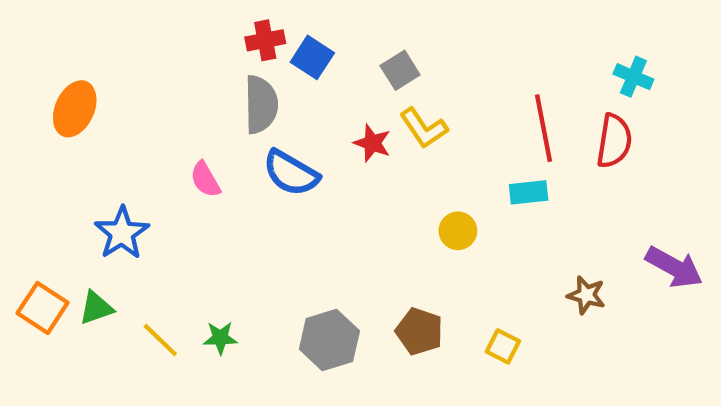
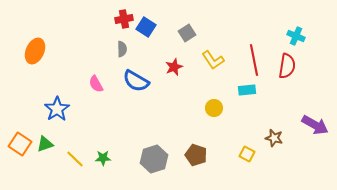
gray semicircle: (261, 105) -> (122, 49), size x0.6
yellow L-shape: (424, 128) -> (213, 60), moved
red star: (372, 143) -> (174, 67), turned 30
yellow square: (503, 346) -> (247, 154), moved

